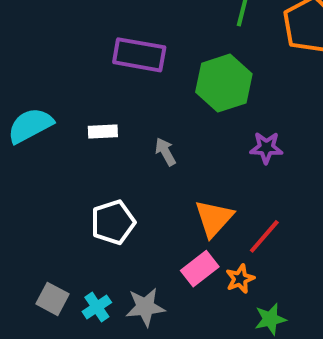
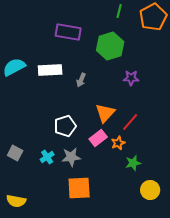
white rectangle: (103, 131) -> (50, 70), size x1.6
gray arrow: (165, 152) -> (81, 80), turned -128
white pentagon: (113, 222) -> (65, 126), moved
gray square: (52, 299) -> (15, 153), moved

